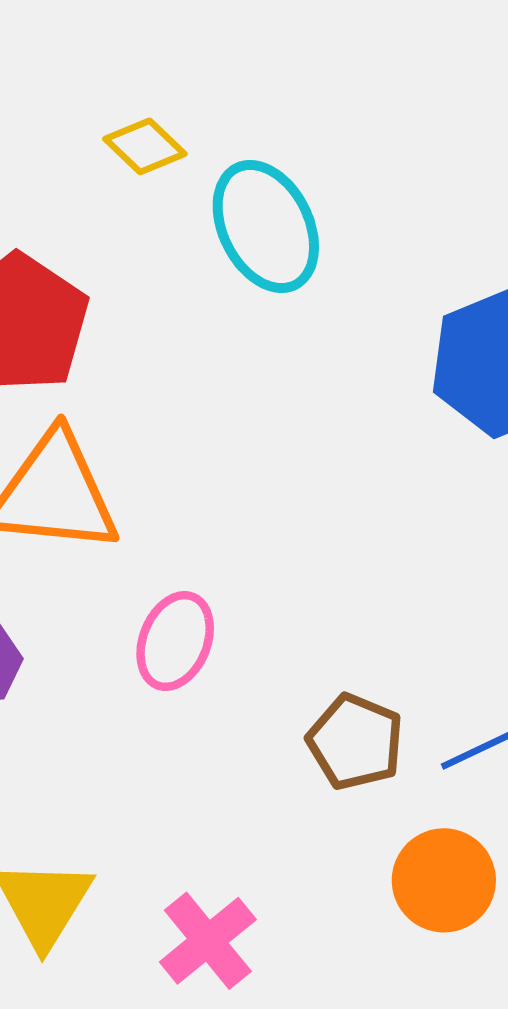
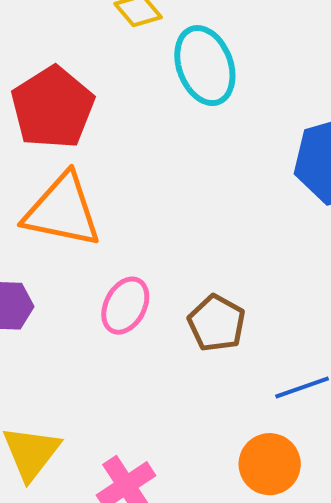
brown pentagon: (355, 742) -> (217, 323), moved

